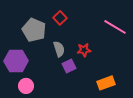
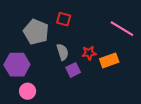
red square: (60, 18) -> (64, 19), turned -32
orange rectangle: (106, 83) -> (109, 60), moved

